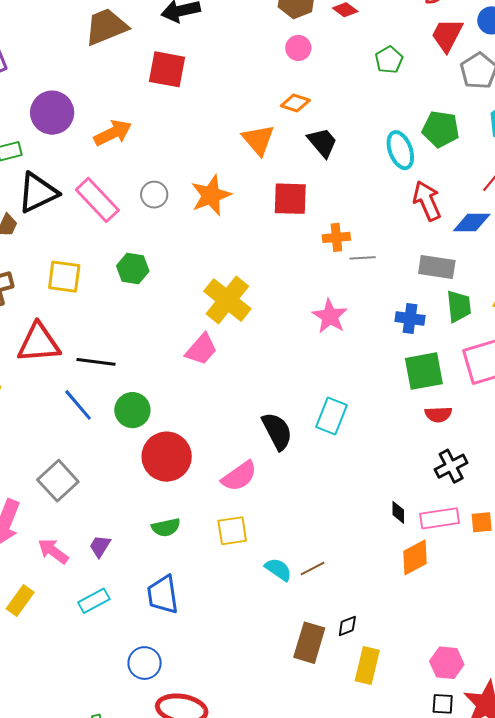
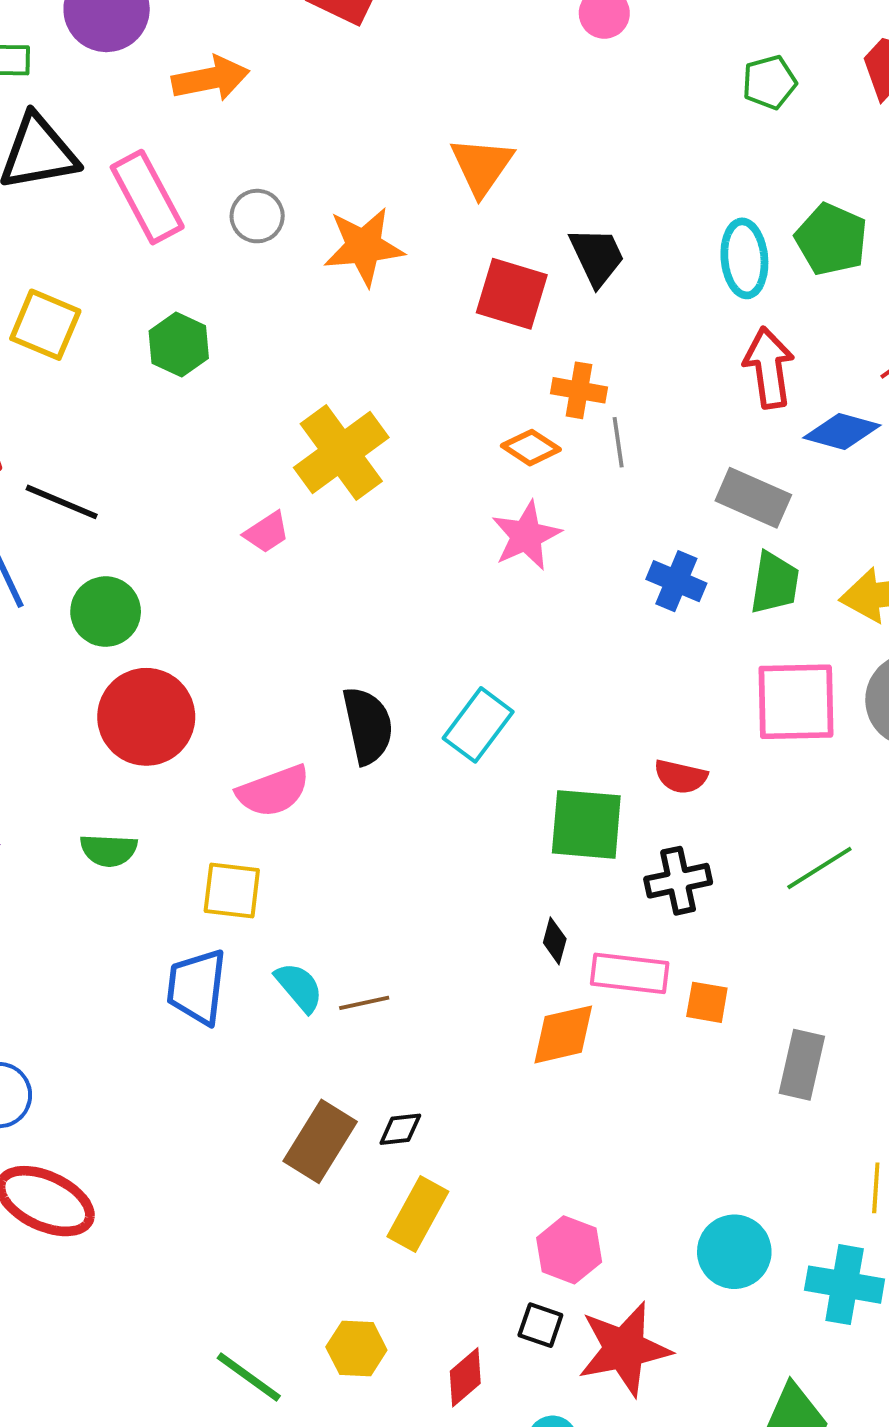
orange diamond: (295, 103) -> (531, 448), moved
black trapezoid: (322, 142) -> (597, 257), moved
gray line: (363, 258) -> (618, 442), turned 70
pink trapezoid: (201, 349) -> (267, 532), size x0.7
green square: (424, 371) -> (586, 824), moved
blue trapezoid: (163, 595) -> (197, 987), moved

